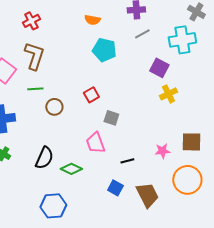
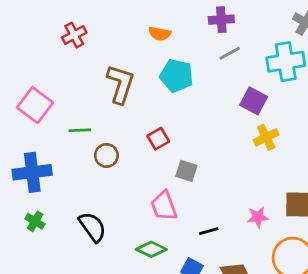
brown L-shape: (34, 56) -> (120, 84), moved
black semicircle: (44, 158) -> (92, 227), turned -60
green diamond: (71, 169) -> (151, 249), moved

